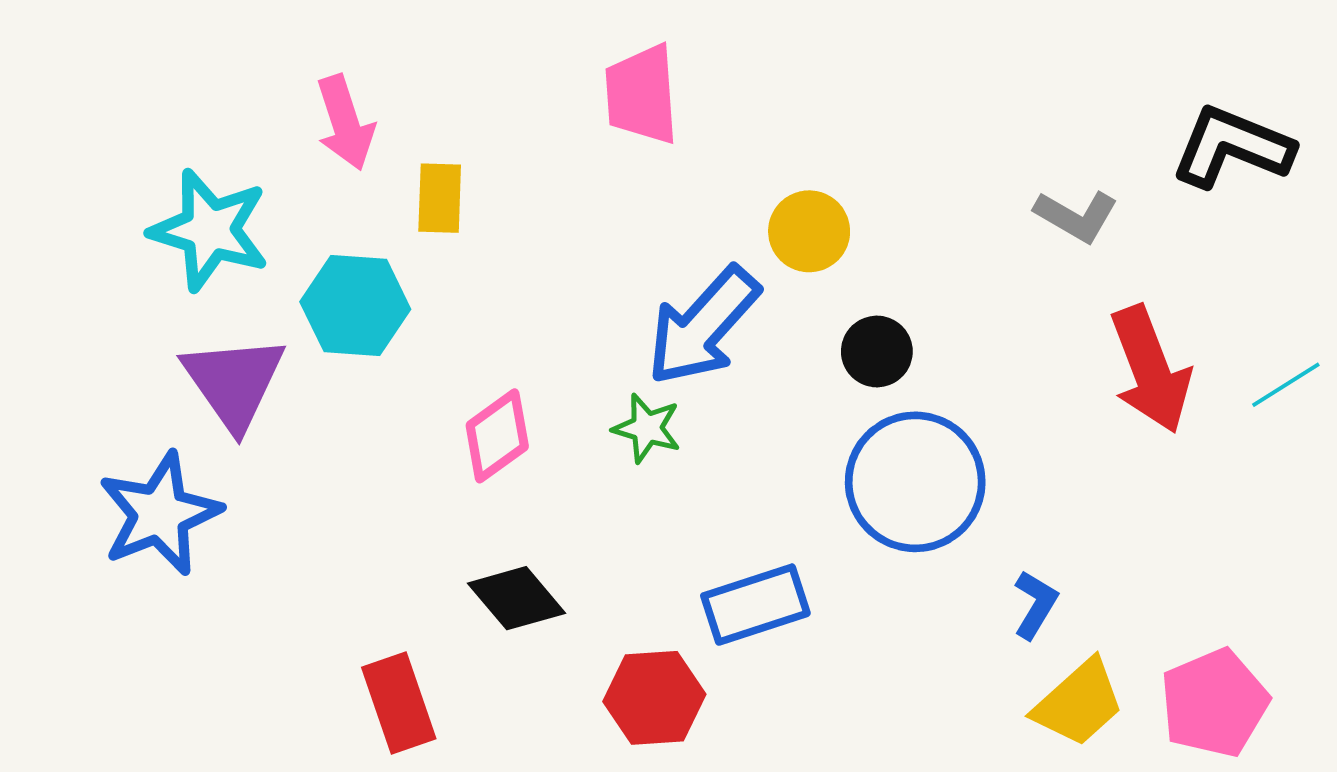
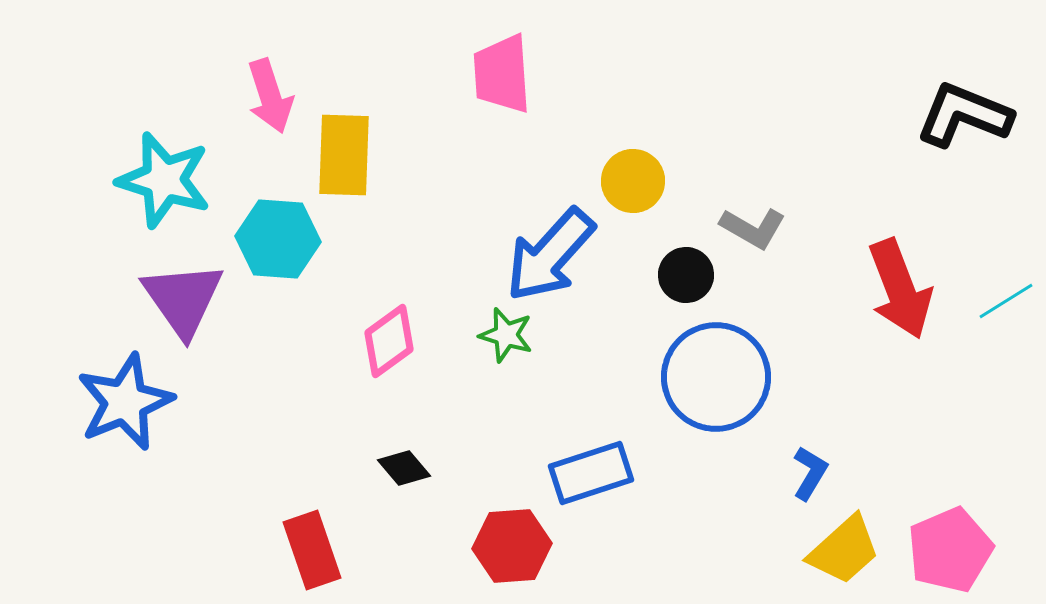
yellow rectangle: (440, 198) -> (344, 155), size x1.5
gray L-shape: (1076, 216) -> (753, 228), moved
black diamond: (516, 598) -> (404, 468), size x0.7

